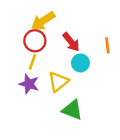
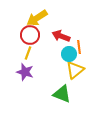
red arrow: (71, 42) -> (61, 36), turned 150
orange line: (107, 45) -> (79, 47), moved
yellow triangle: (58, 82) -> (75, 70), moved

